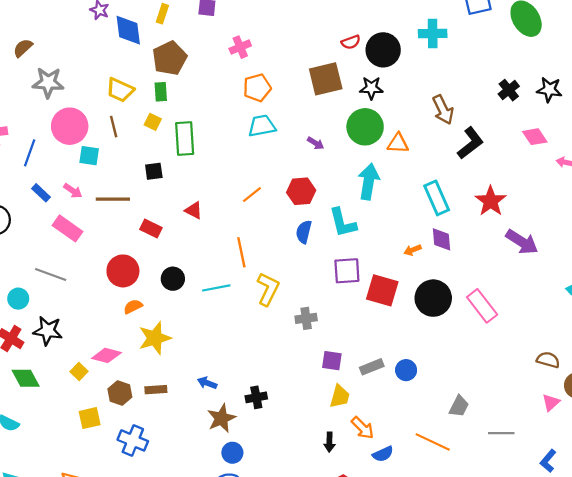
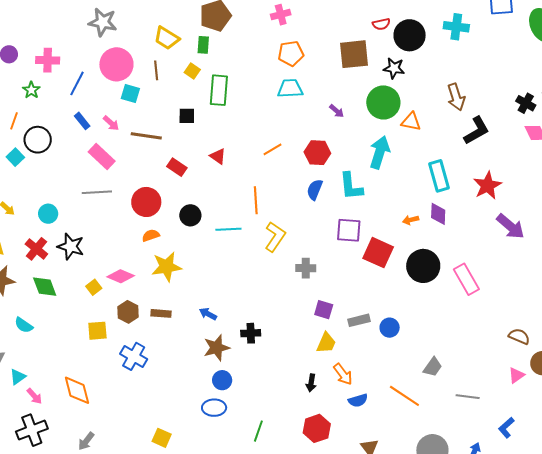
black cross: (509, 90) -> (526, 103), moved, turned -30
gray line: (51, 275) -> (97, 192), moved, turned -32

